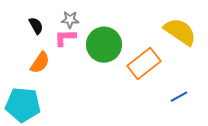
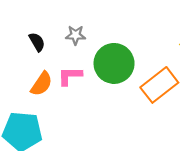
pink L-shape: (65, 38) -> (70, 76), moved

